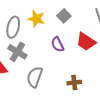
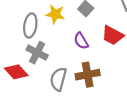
brown cross: (74, 83) -> (88, 75), moved, size x1.5

